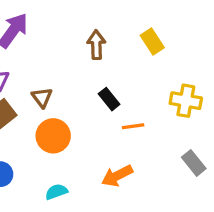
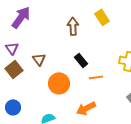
yellow rectangle: (152, 42) -> (102, 17), moved
orange circle: (53, 136) -> (59, 83), moved

